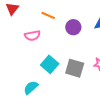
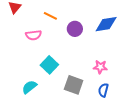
gray square: (75, 68) -> (74, 85), moved

